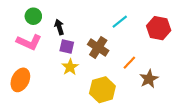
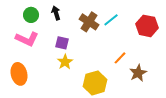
black arrow: (59, 27) -> (56, 13), moved
brown cross: (98, 48) -> (89, 22), moved
orange ellipse: (20, 80) -> (19, 74), turned -40

